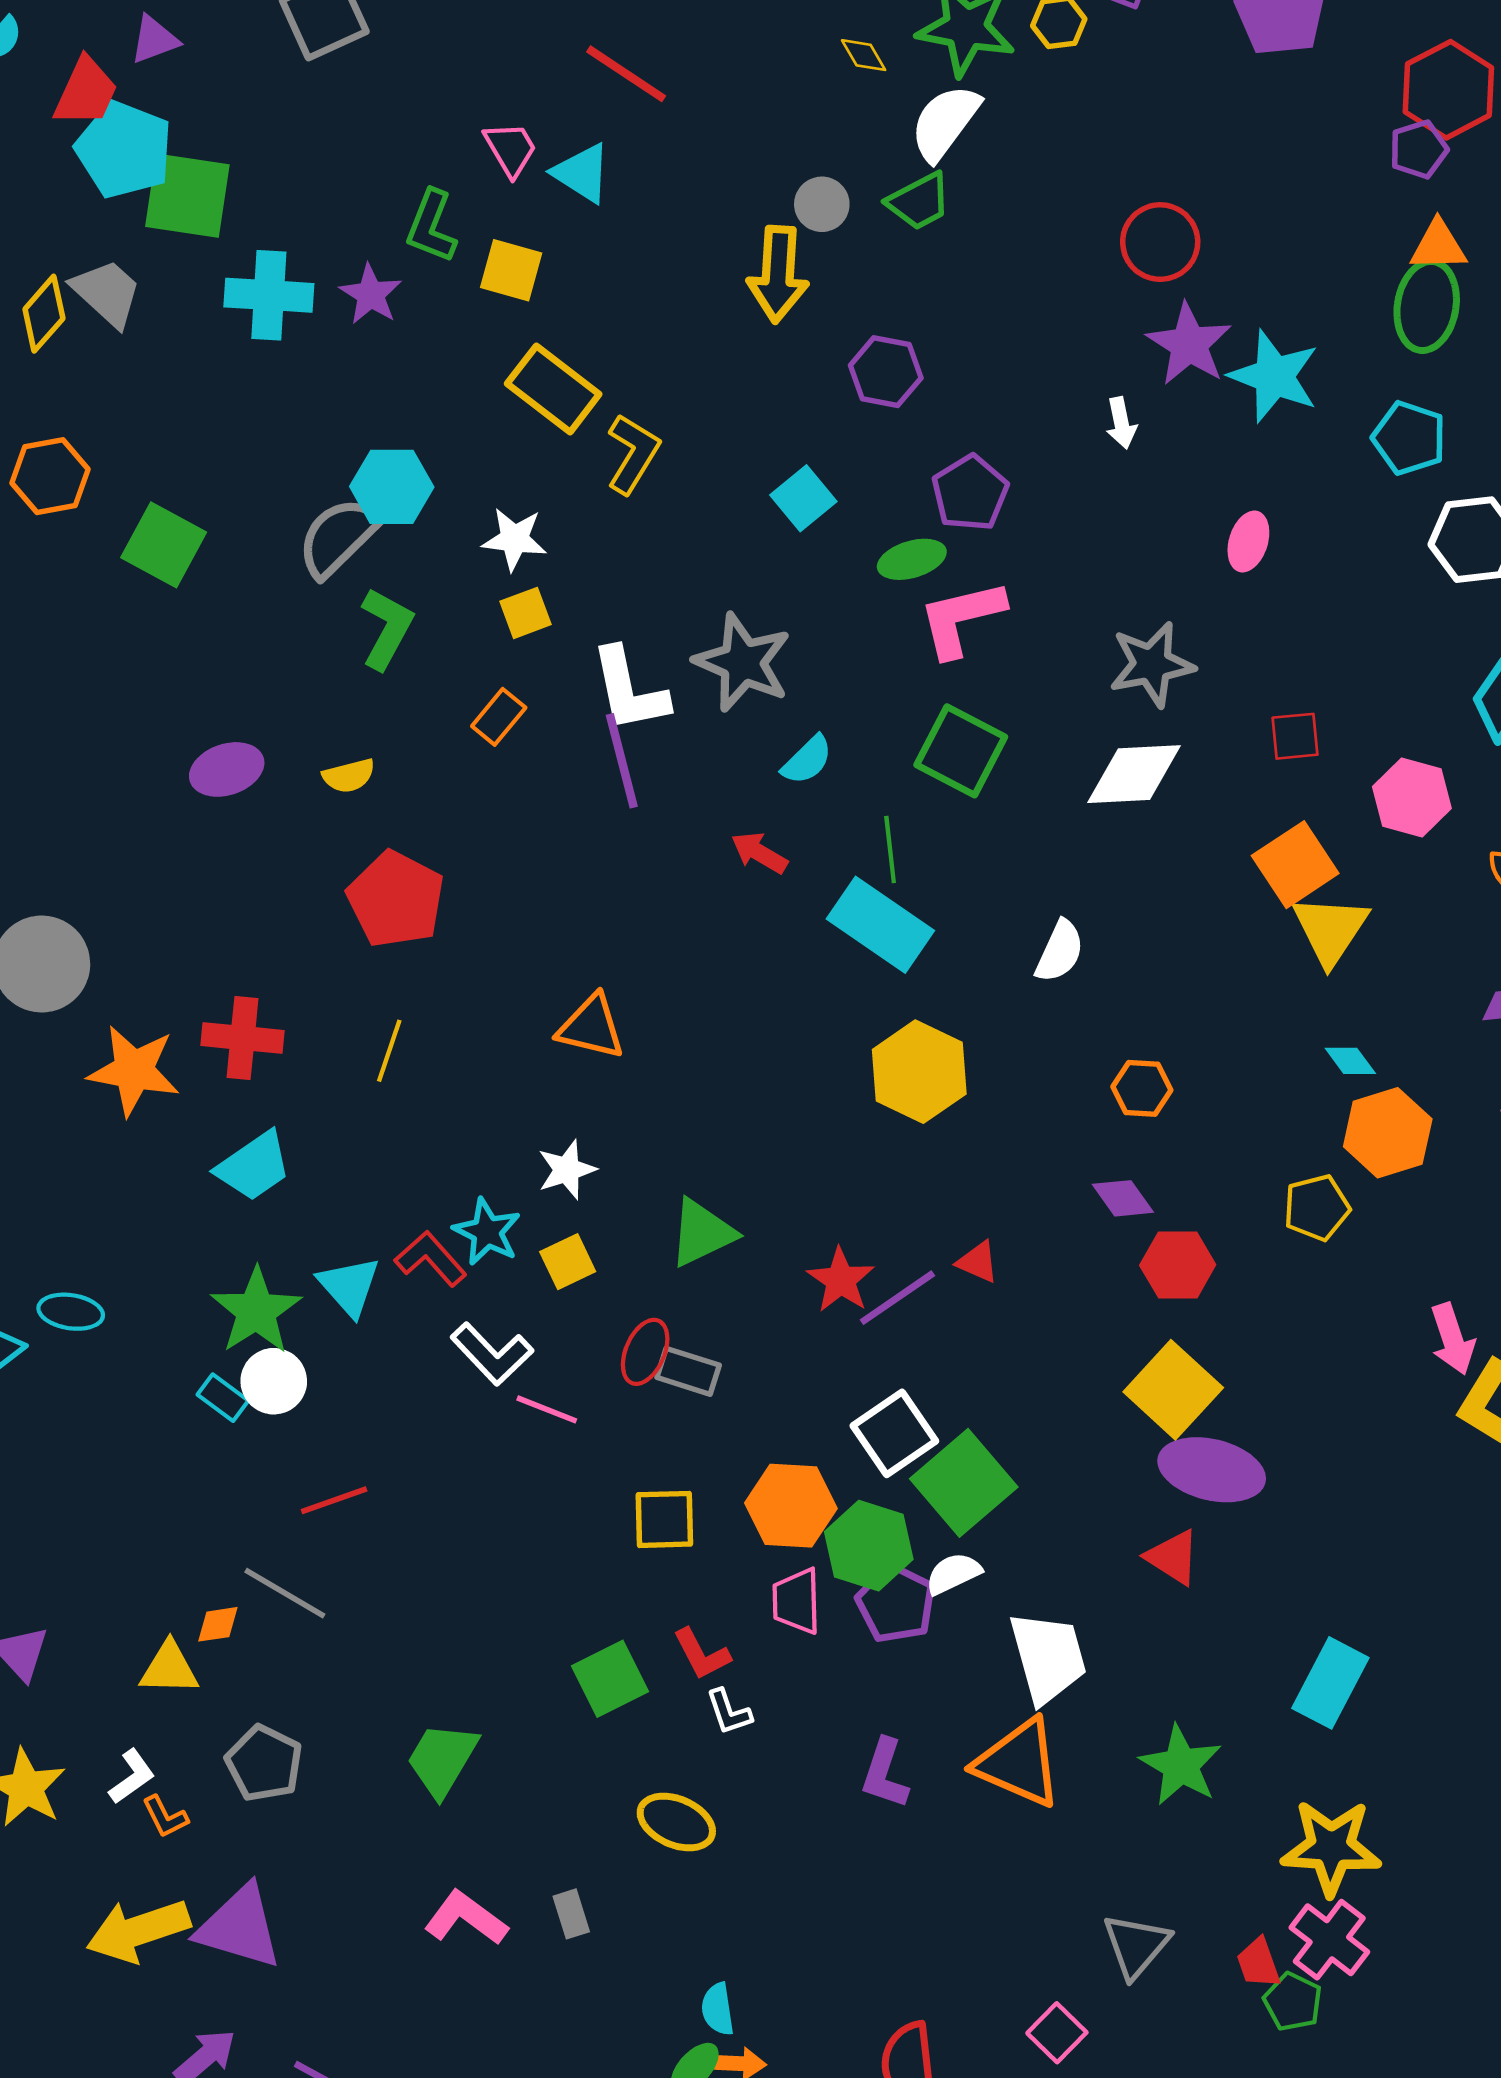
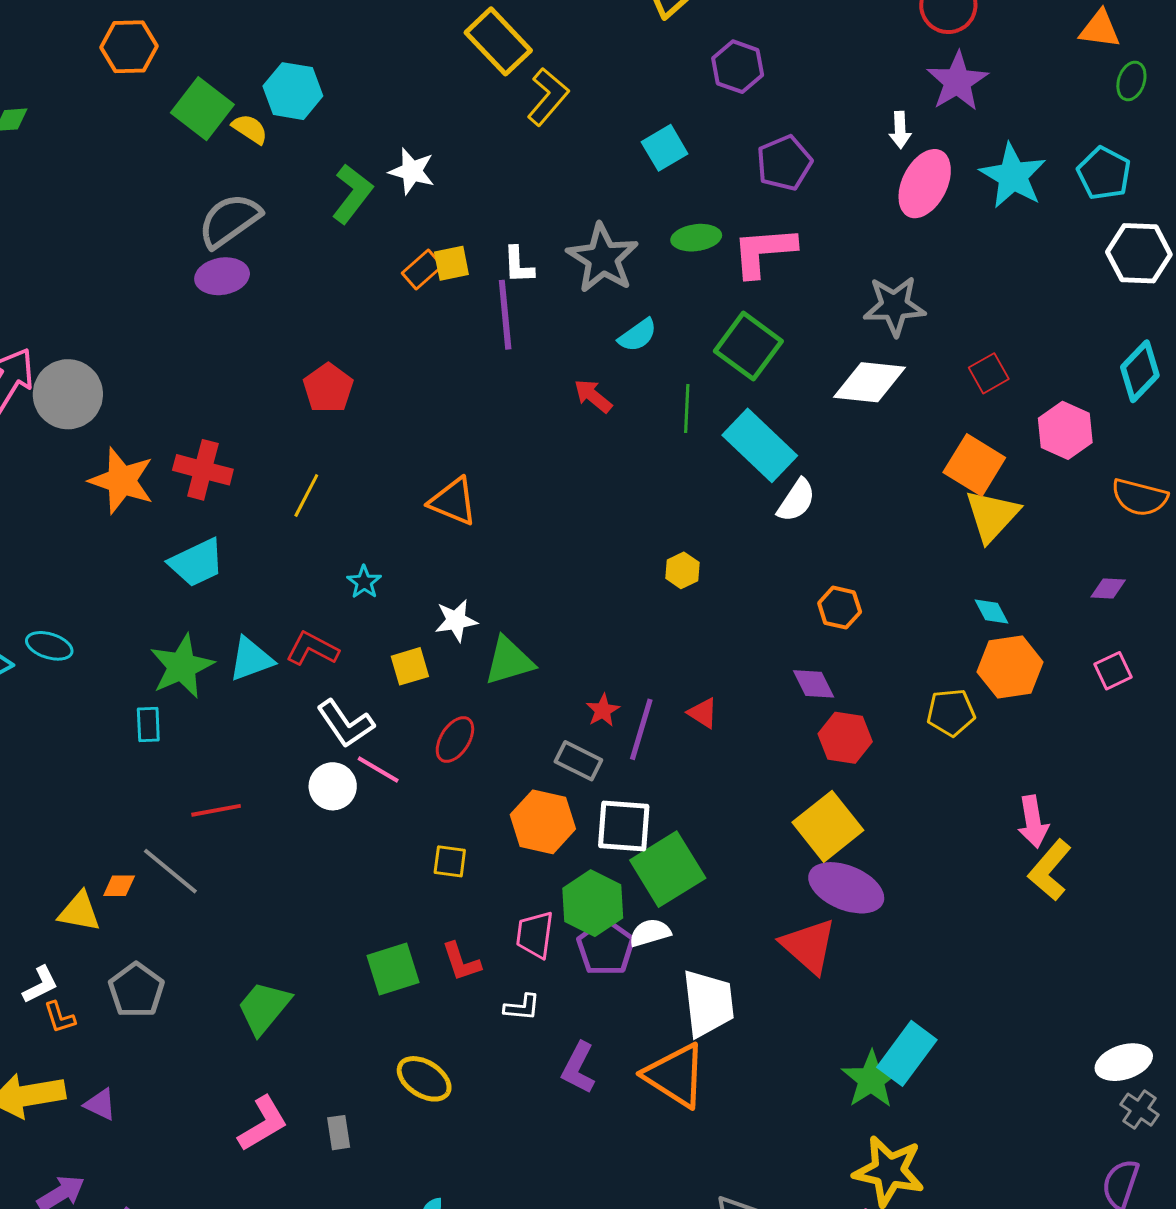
orange triangle: (1438, 246) -> (1100, 29), moved
green ellipse: (1427, 306) -> (1131, 81), size x0.6
cyan star: (1274, 376) -> (1013, 176), moved
cyan hexagon: (392, 487) -> (293, 91), moved
gray semicircle: (338, 537) -> (229, 220), moved
white star: (514, 539) -> (412, 171), moved
pink ellipse: (1248, 541) -> (925, 184), moved, size x1.6
green ellipse: (912, 559) -> (696, 238), moved
yellow square: (526, 613) -> (451, 263), moved
white L-shape: (629, 690) -> (518, 265), size x0.6
red square: (1295, 736) -> (989, 373), turned -33
yellow semicircle: (349, 776) -> (250, 129), moved, turned -141
orange square: (1295, 865) -> (974, 465), turned -34
red pentagon: (396, 899) -> (328, 388), size x0.7
cyan rectangle: (880, 925) -> (760, 445), moved
yellow hexagon: (919, 1072) -> (682, 570), size x0.5
white star: (567, 1170) -> (456, 620), moved
cyan star: (487, 1232) -> (364, 582), moved, size x0.7
red L-shape: (431, 1259) -> (312, 649), turned -30
red star: (841, 1280) -> (603, 710), size x0.7
cyan triangle: (349, 1286) -> (251, 659), turned 42
purple line: (897, 1298) -> (641, 729), turned -48
gray rectangle: (688, 1371) -> (578, 761), moved
white circle: (274, 1381) -> (333, 786), moved
cyan rectangle: (223, 1398) -> (148, 724), turned 42
white square: (894, 1433) -> (624, 826), turned 30
orange hexagon: (791, 1506) -> (543, 822), moved
yellow square: (664, 1519) -> (450, 861), size x0.7
red triangle: (1173, 1557) -> (809, 946), size x1.4
white L-shape: (729, 1712) -> (522, 1007), moved, turned -75
green star: (1181, 1765) -> (871, 1080), moved
pink L-shape: (466, 1918) -> (263, 1124), turned 104
purple triangle: (240, 1927) -> (100, 1104), size x0.5

